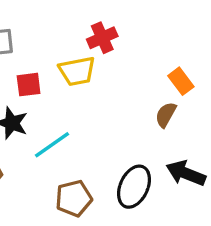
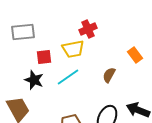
brown semicircle: (166, 115) -> (109, 75), moved
cyan line: (52, 145) -> (68, 77), moved

